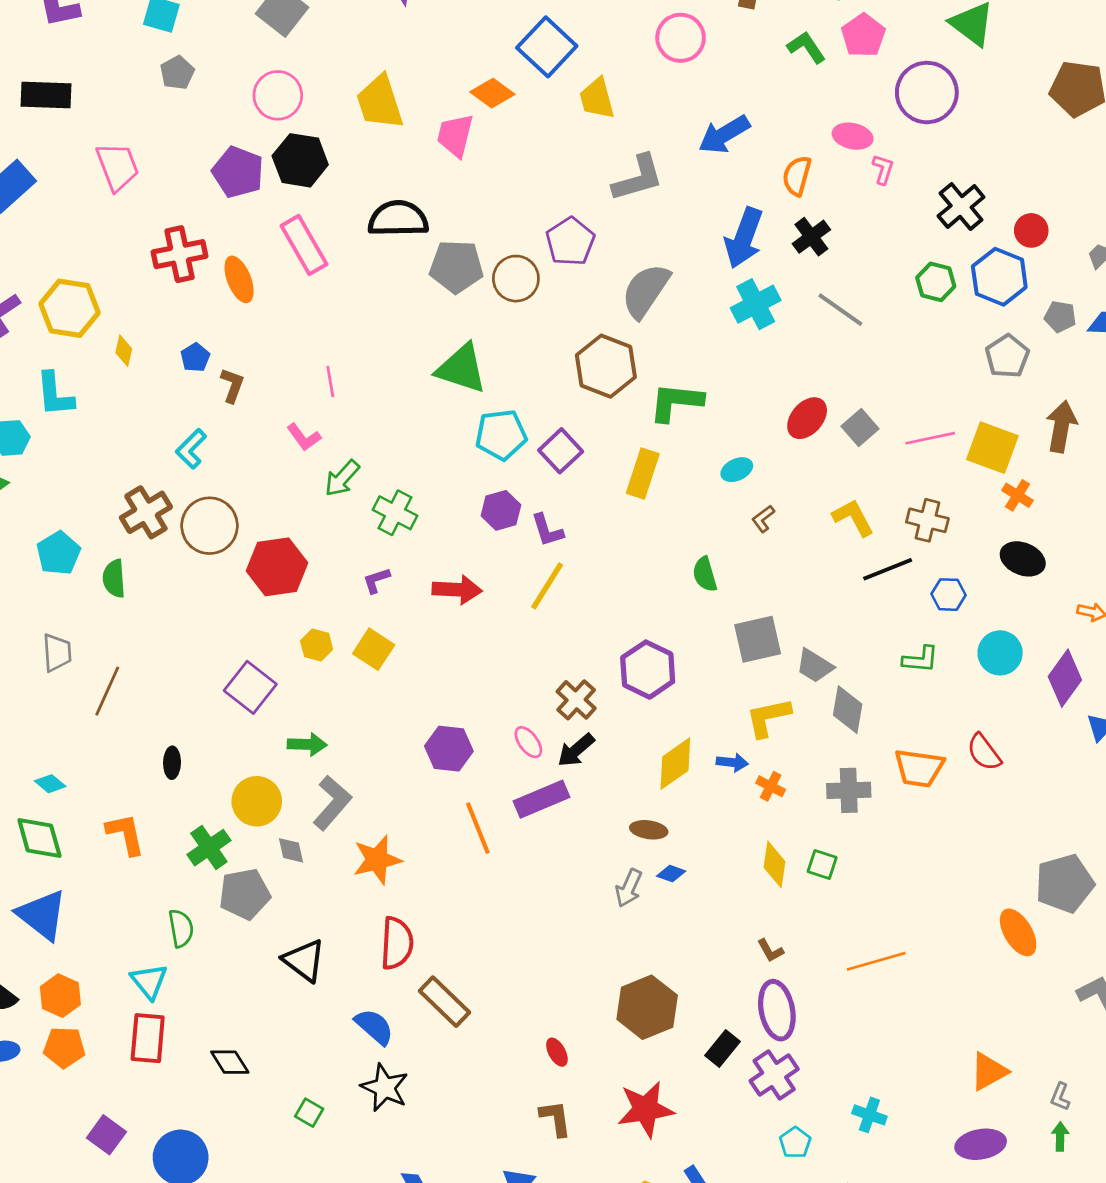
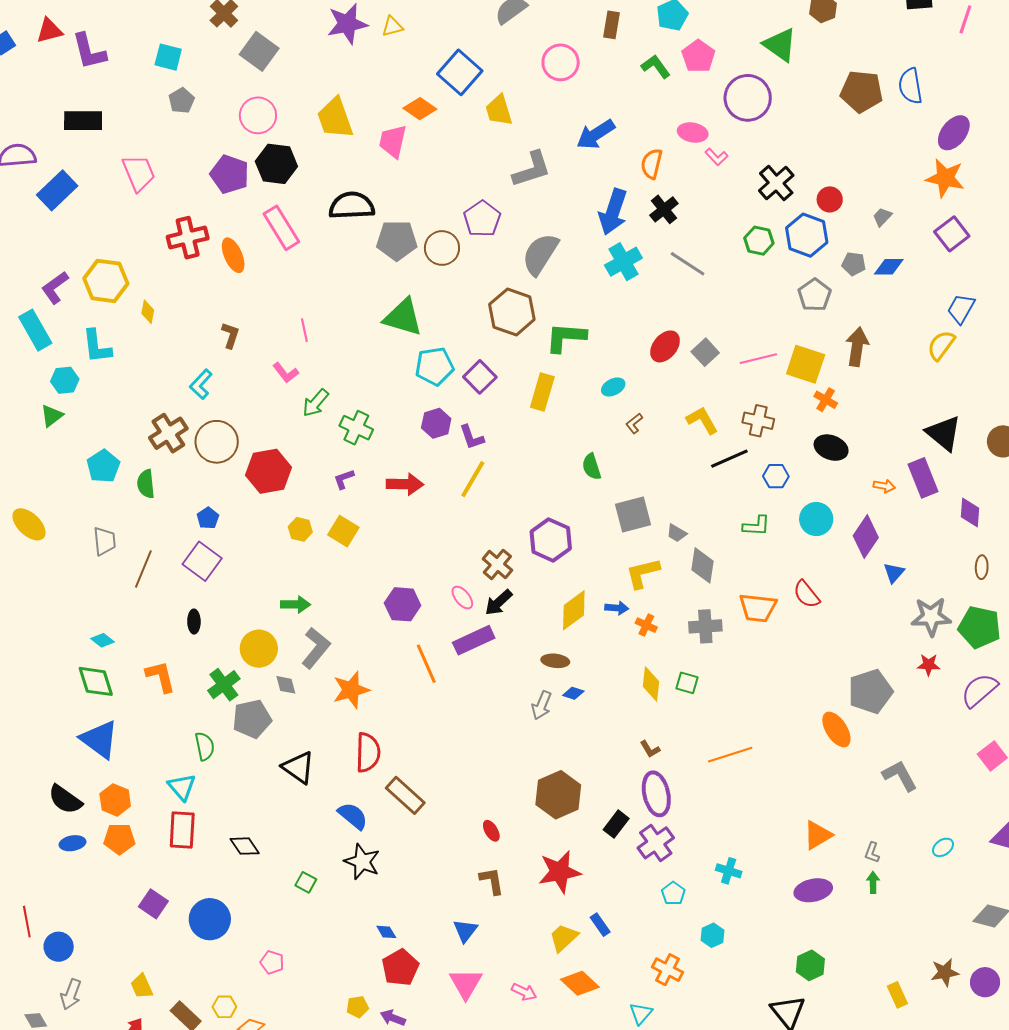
pink L-shape: (883, 169) -> (716, 157), turned 120
blue pentagon: (195, 357) -> (208, 518), moved
gray trapezoid: (815, 666) -> (677, 533), size x0.7
purple square: (250, 687) -> (202, 561), moved

